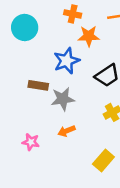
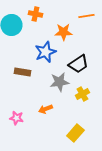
orange cross: (73, 14) -> (35, 14), moved
gray star: (63, 99) -> (59, 82), moved

